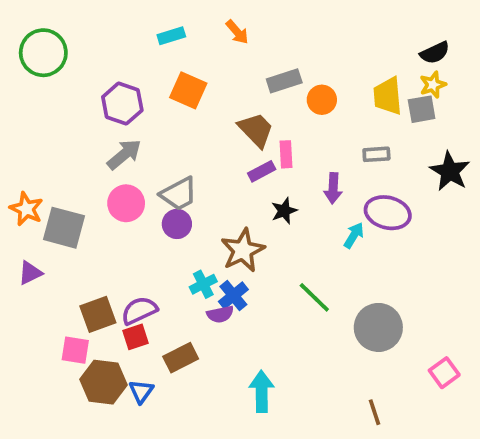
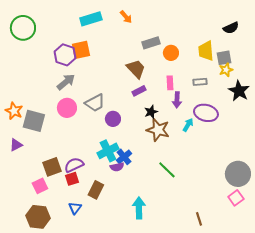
cyan rectangle: (171, 36) -> (91, 19), size x1.5
yellow star: (433, 85) -> (226, 70), moved
orange square: (188, 90) -> (81, 50), moved, turned -36
pink rectangle: (286, 154) -> (170, 83), moved
purple circle: (177, 224) -> (113, 119), moved
brown star: (243, 250) -> (158, 130), moved, turned -30
cyan cross: (203, 284) -> (108, 151), size x1.5
green line: (314, 297) -> (167, 170), moved
gray circle: (378, 327) -> (238, 174), moved
pink square: (75, 350) -> (40, 186), turned -35
brown rectangle: (181, 358) -> (96, 190), turned -36
brown hexagon: (104, 382) -> (38, 217), moved

